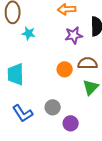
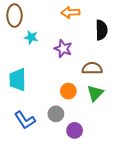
purple star: (74, 35) -> (63, 49), moved, turned 30
orange circle: (65, 69) -> (68, 91), moved

